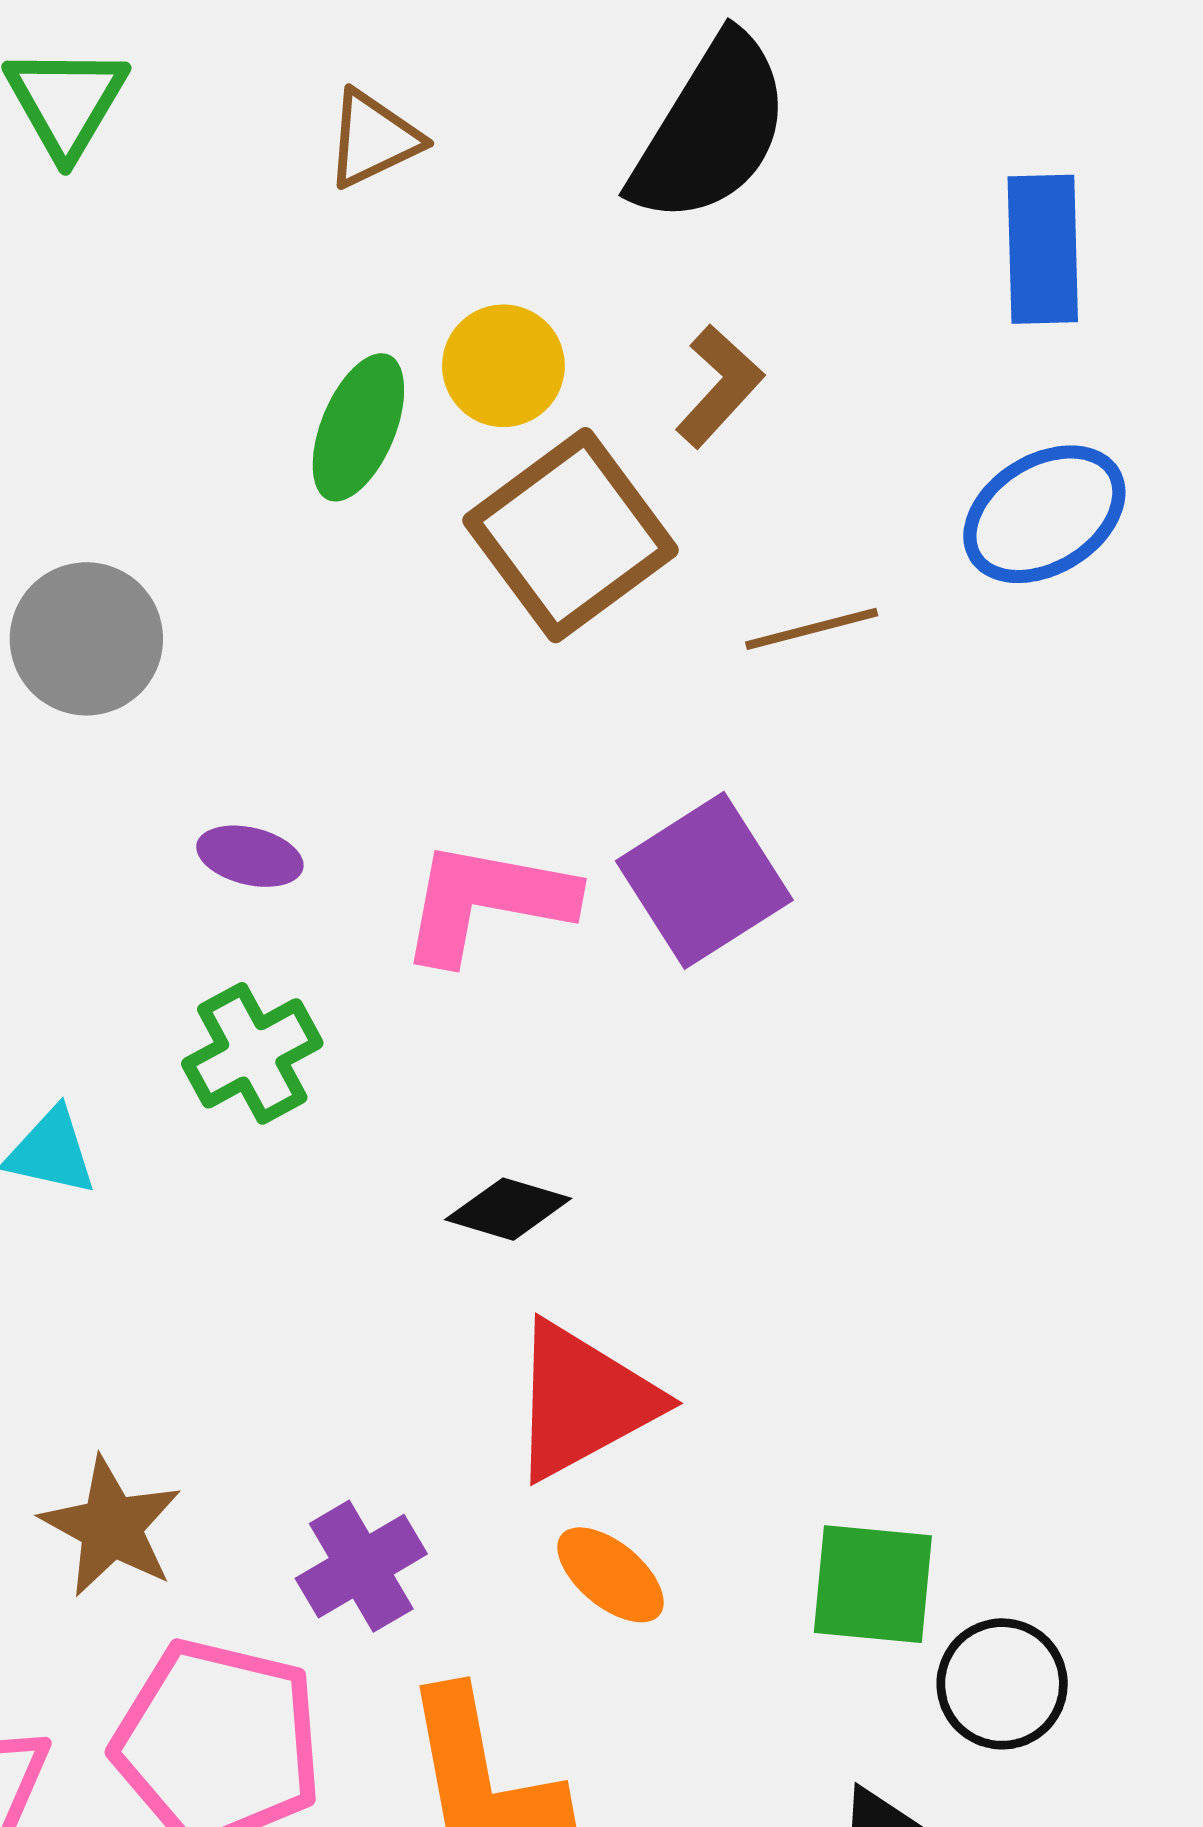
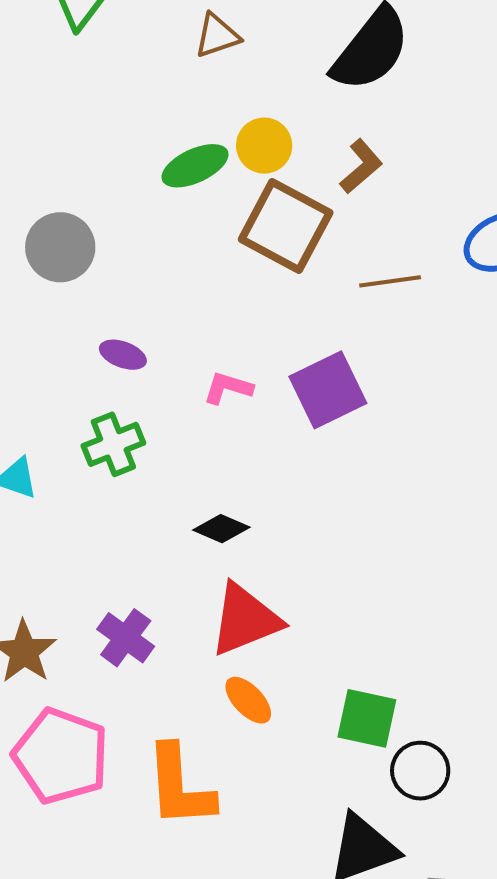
green ellipse: (358, 427) -> (195, 166), turned 36
brown square: (571, 535) -> (286, 226), turned -32
pink L-shape: (487, 902) -> (228, 388), size x0.6
purple cross: (361, 1566) -> (126, 638), moved, turned -30

